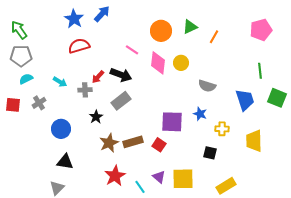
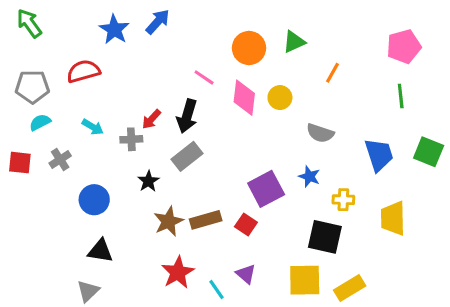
green arrow: (19, 30) -> (29, 23), moved
orange line: (214, 37) -> (333, 73), moved
red semicircle: (79, 46) -> (83, 71), moved
green line: (260, 71) -> (401, 96), moved
black arrow: (121, 75) -> (187, 116), turned 85
purple square: (172, 122) -> (266, 189), turned -30
black square: (210, 153) -> (325, 237), size x1.6
yellow square: (183, 179) -> (305, 280), moved

